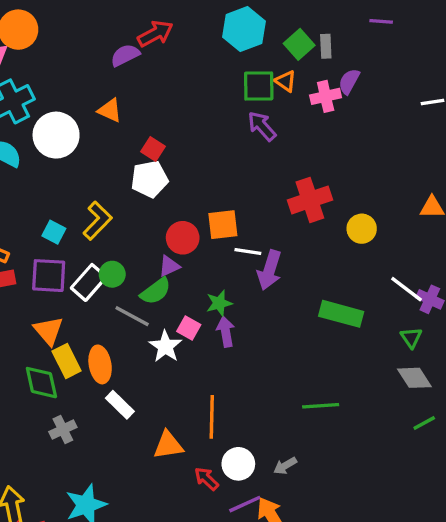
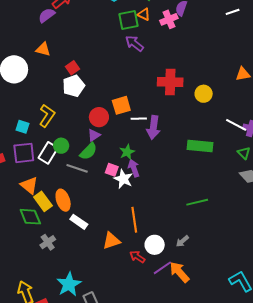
red square: (153, 149) -> (73, 68), turned 32
red cross: (310, 200) -> (170, 82), turned 30
white star: (165, 346) -> (123, 179), moved

